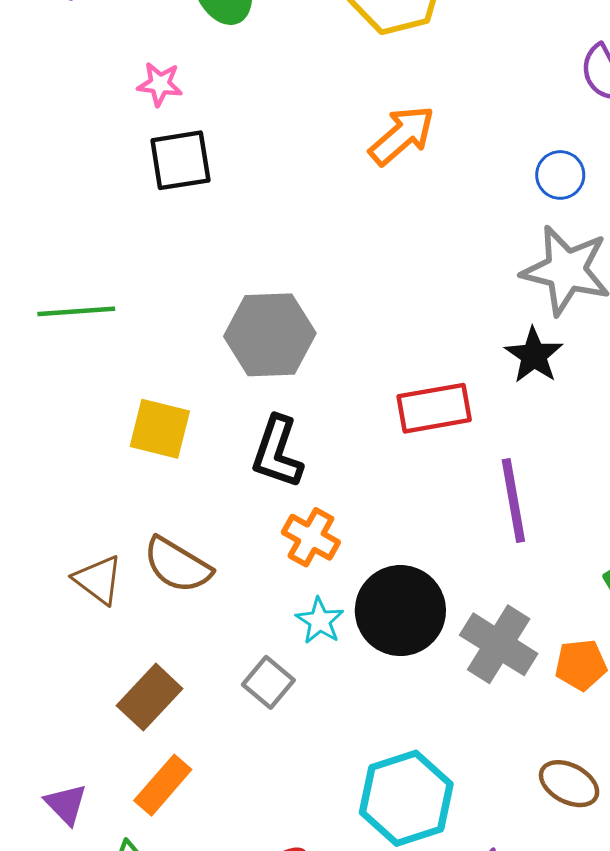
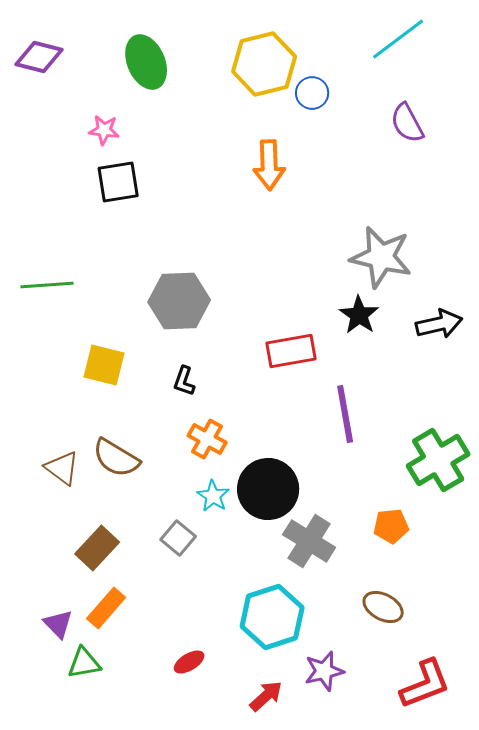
orange arrow: (402, 135) -> (269, 165), turned 129
blue circle: (560, 175) -> (312, 93), moved
black L-shape: (277, 452) -> (184, 381), size x0.6
gray cross: (499, 644) -> (309, 541), moved
purple triangle: (66, 804) -> (58, 624), moved

